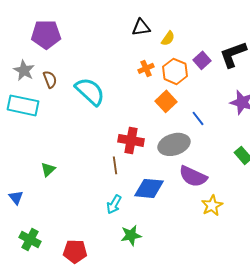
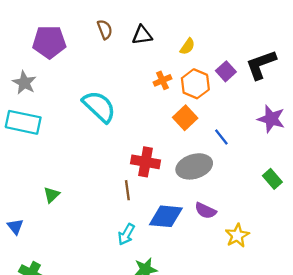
black triangle: (141, 27) -> (142, 35), moved
brown semicircle: (50, 79) -> (105, 29), moved
purple semicircle: (193, 176) -> (206, 211), moved, size x0.7

